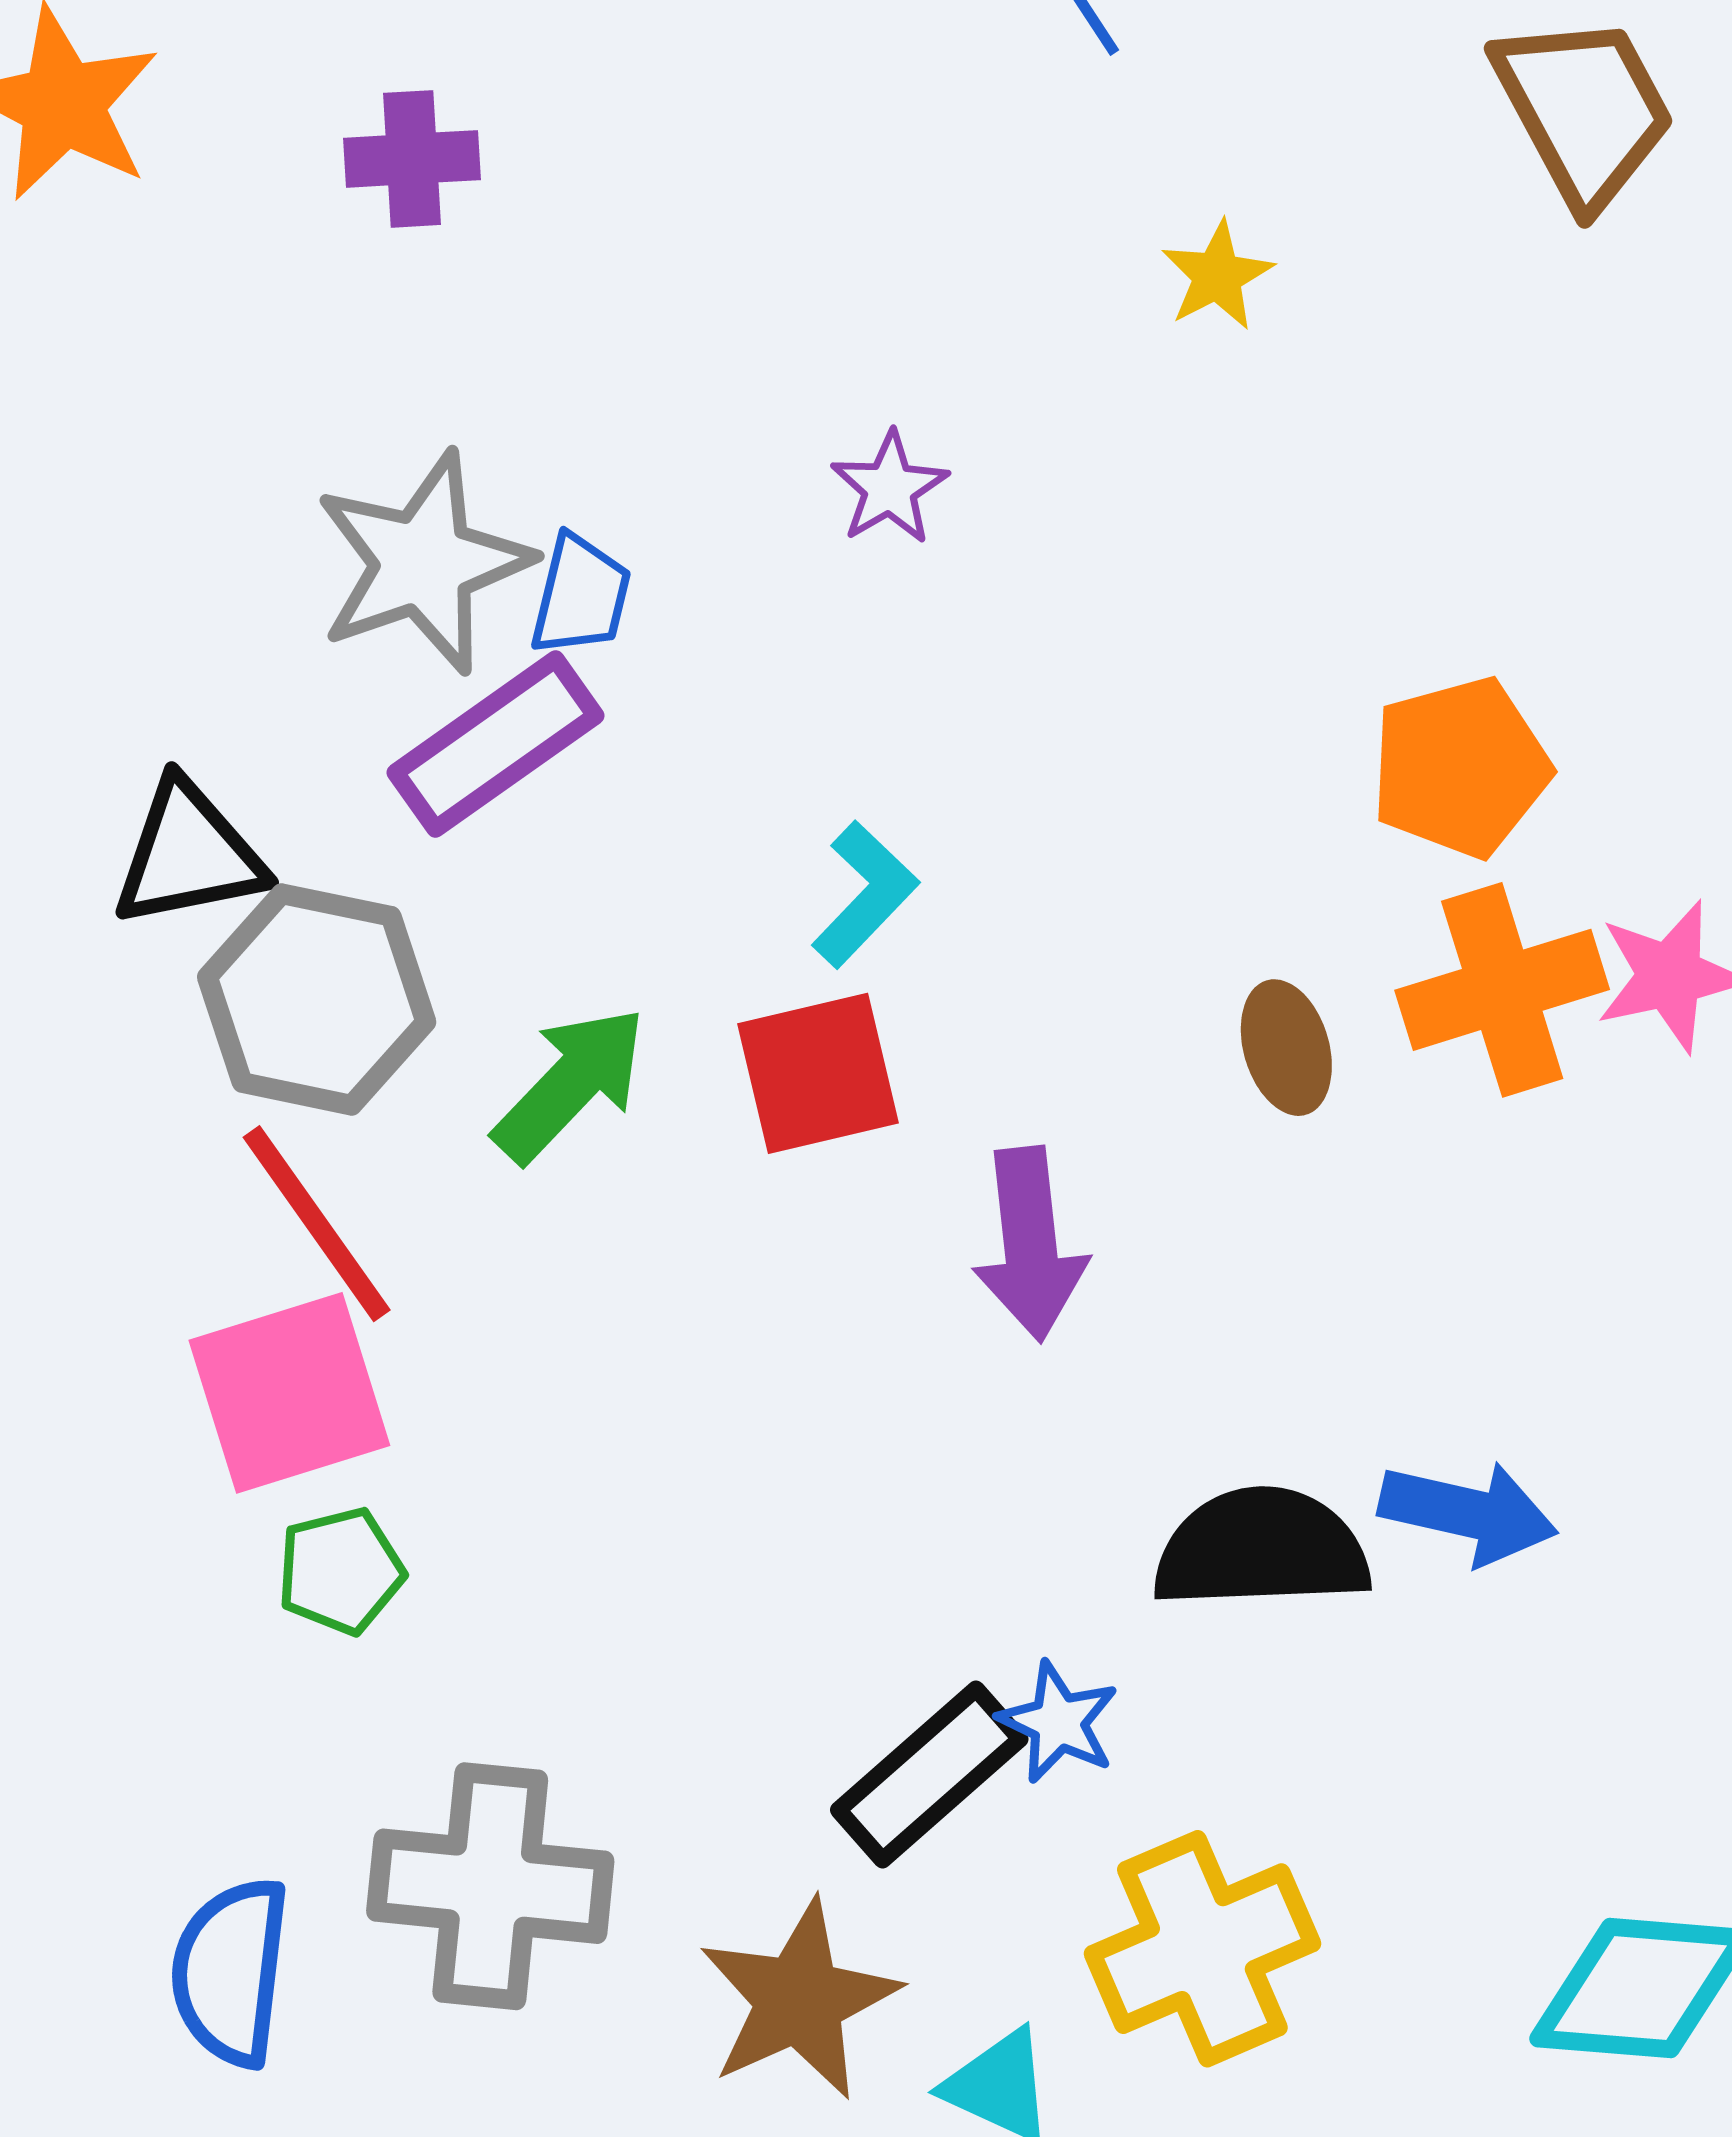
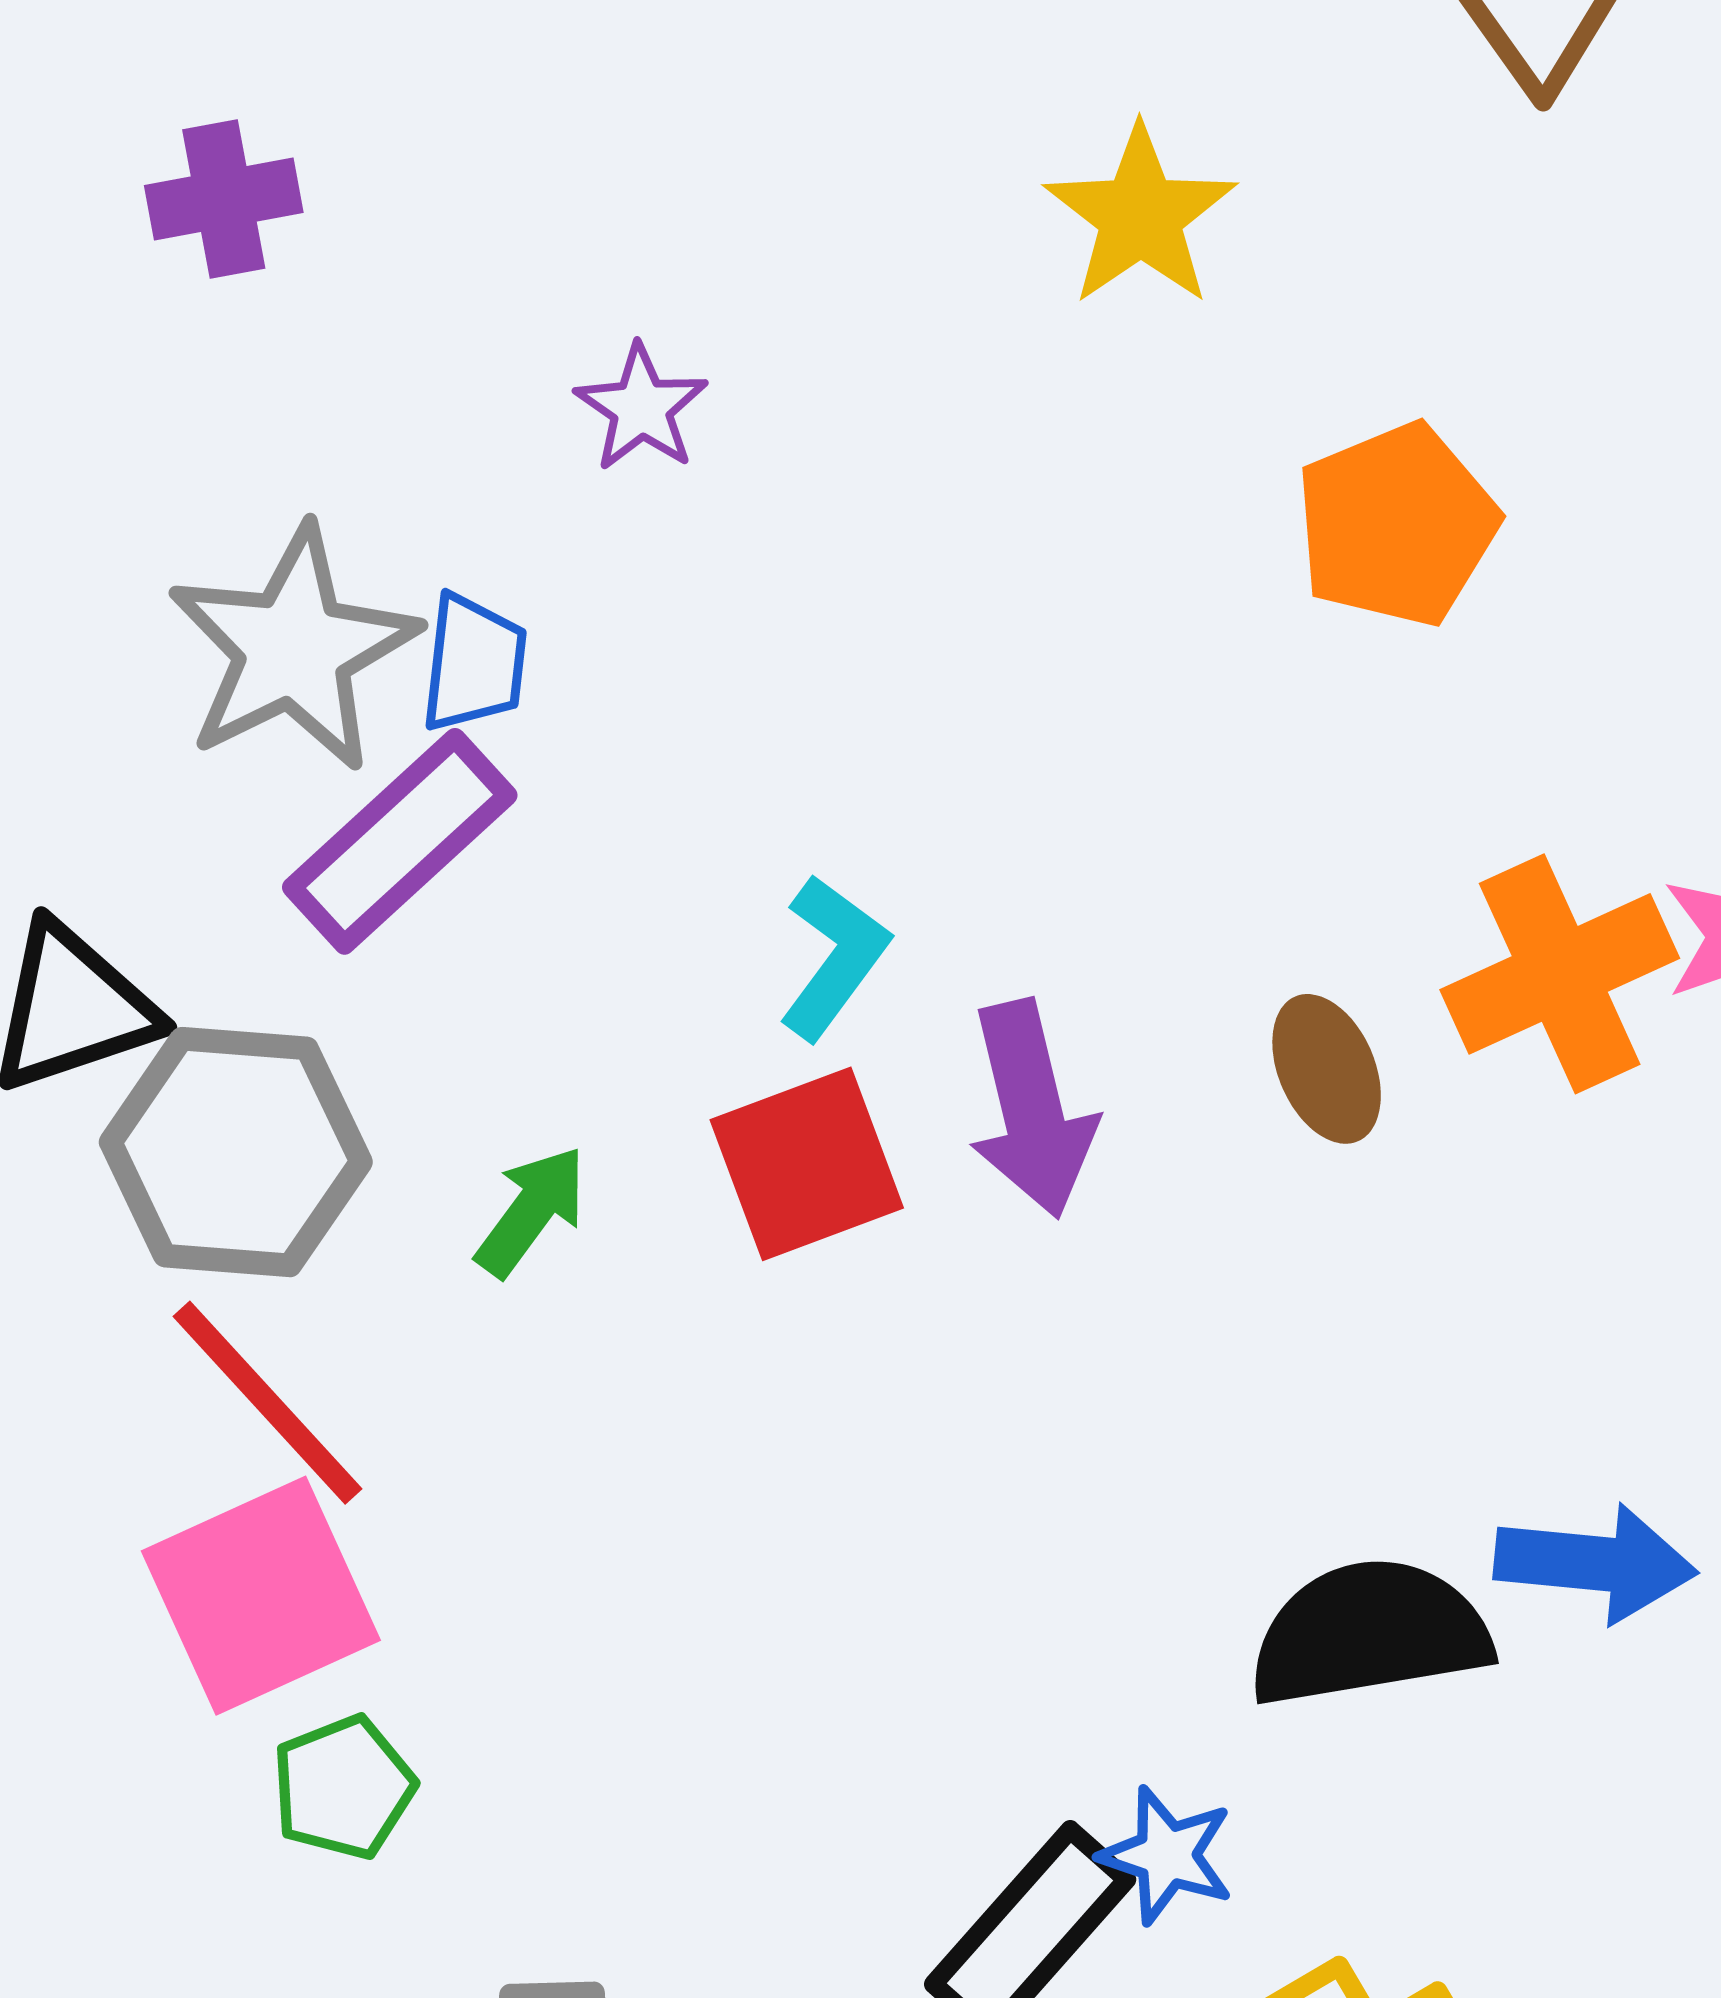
yellow star: (1217, 276) -> (1140, 216), size x1.5
purple star: (890, 488) -> (641, 408), moved
orange pentagon: (1460, 767) -> (1397, 525), moved
green arrow: (570, 1084) -> (531, 1211), size x0.7
purple arrow: (1030, 1244) -> (1032, 1109), moved

